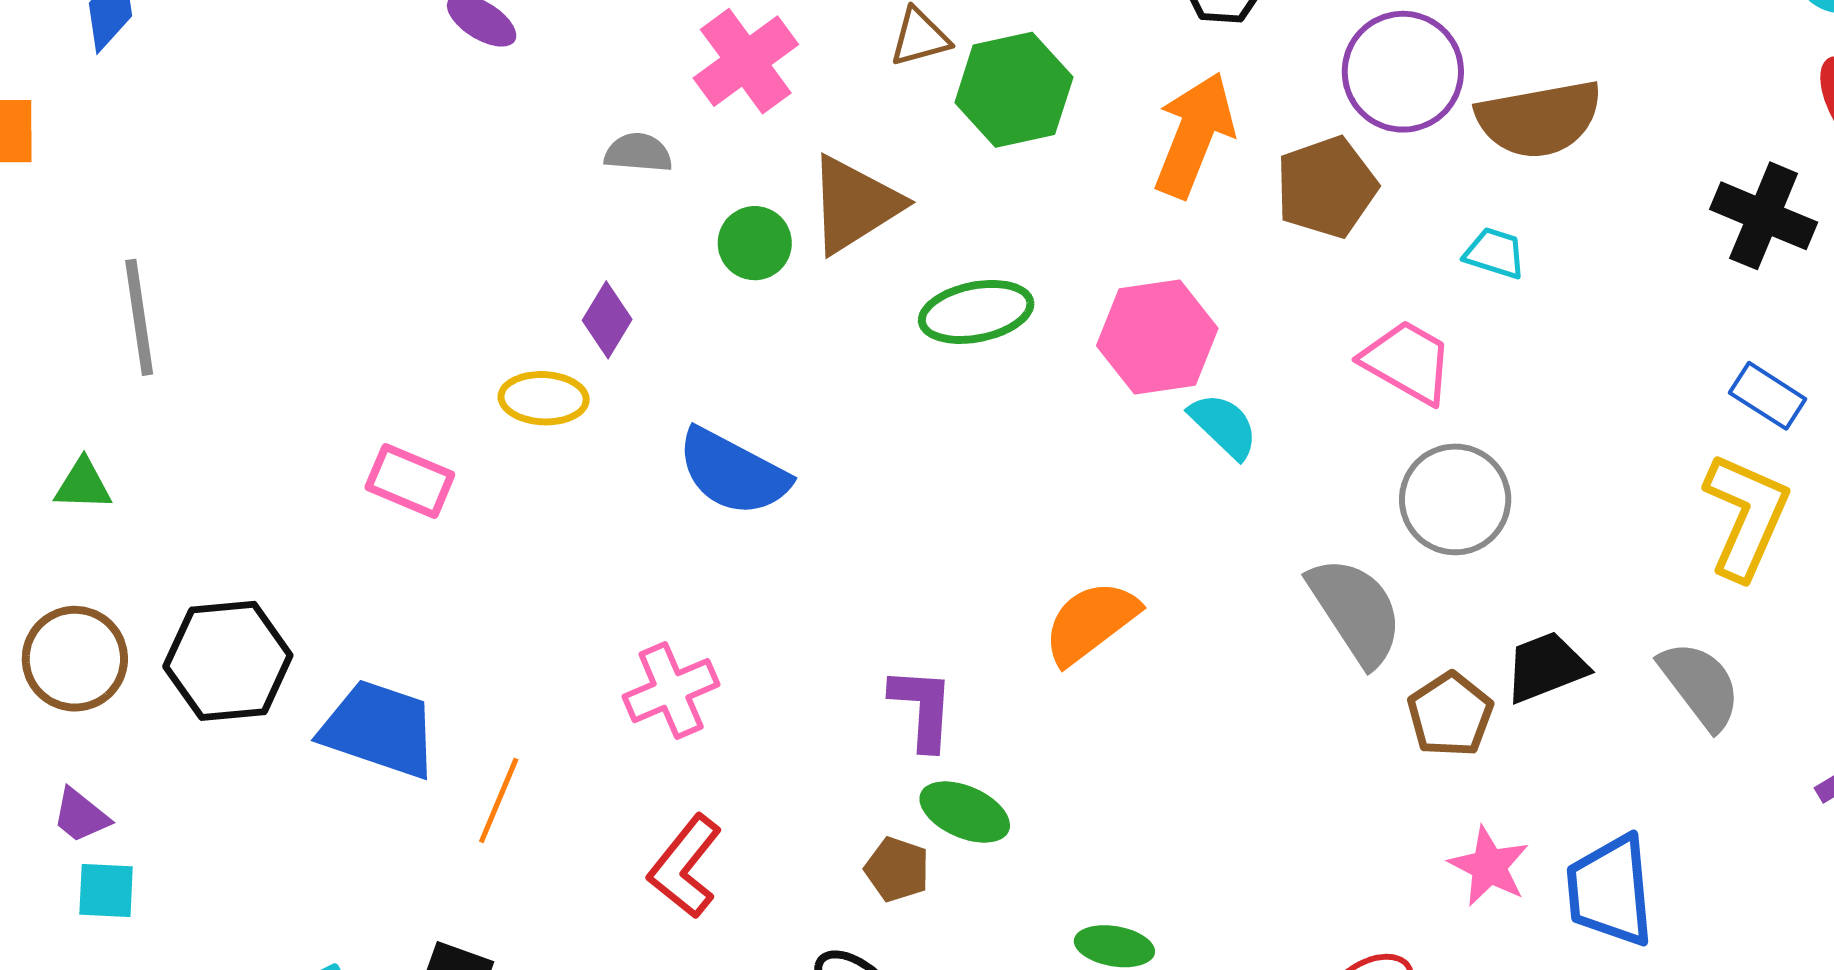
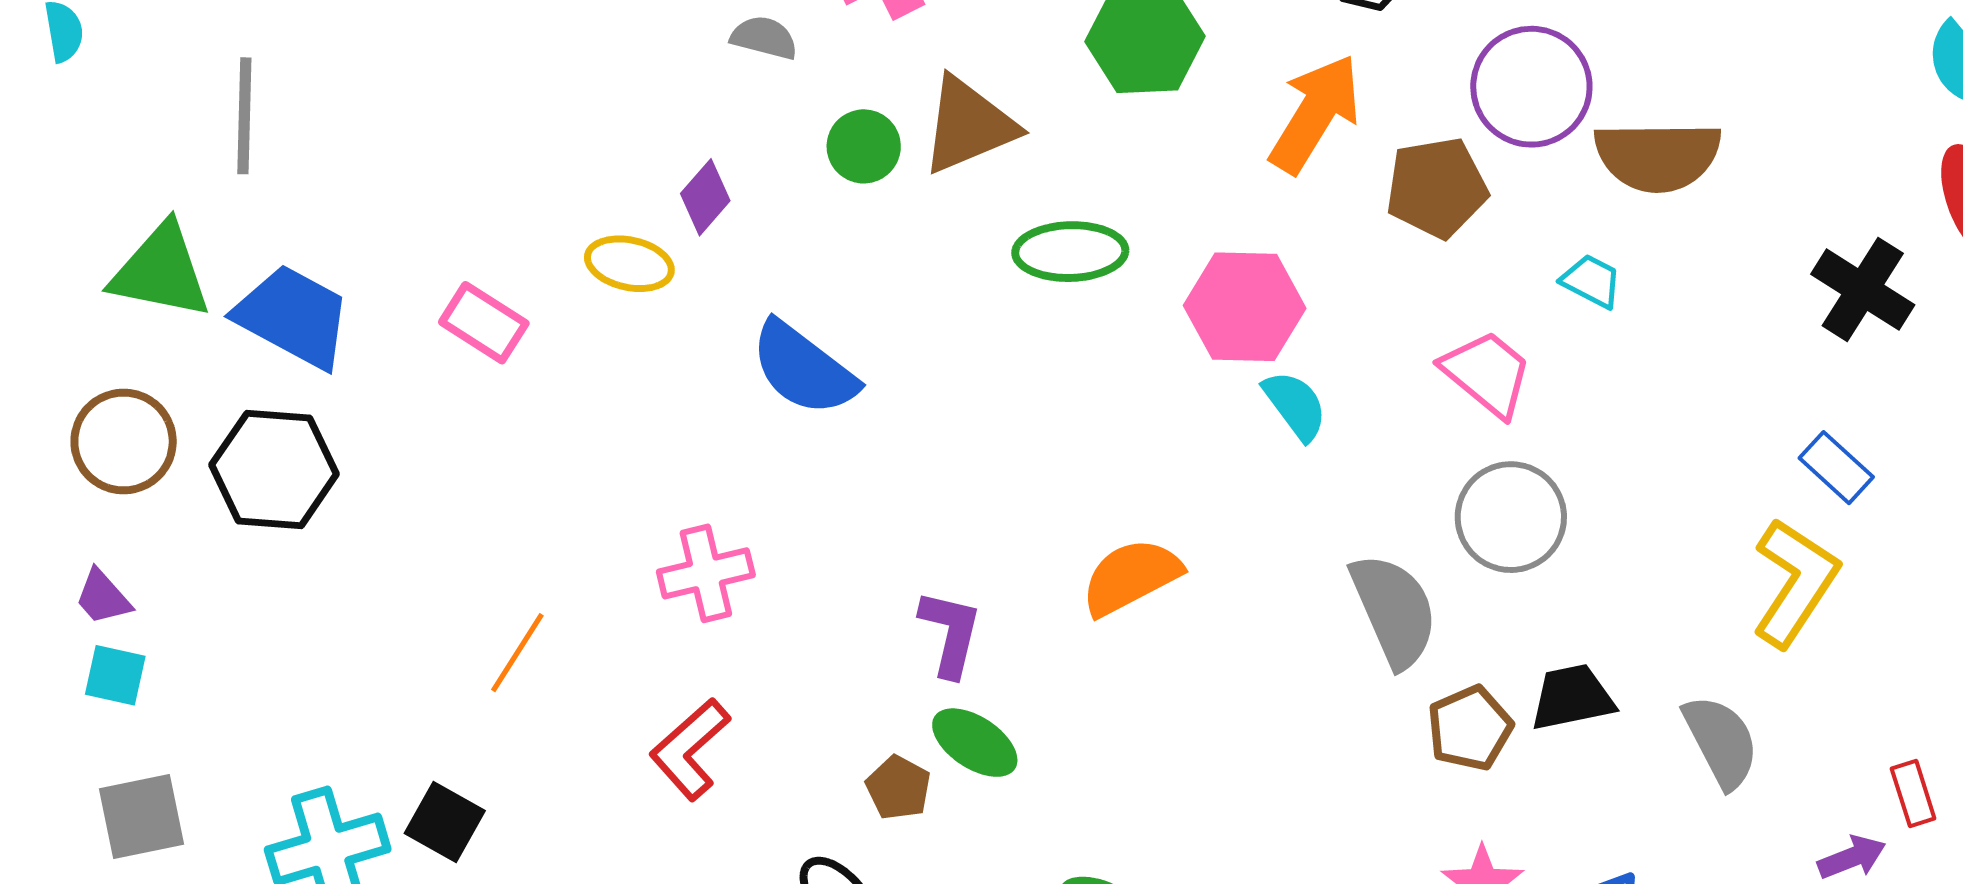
green triangle: (83, 485) -> (161, 271), size x1.8
blue trapezoid: (379, 729) -> (293, 317), moved

